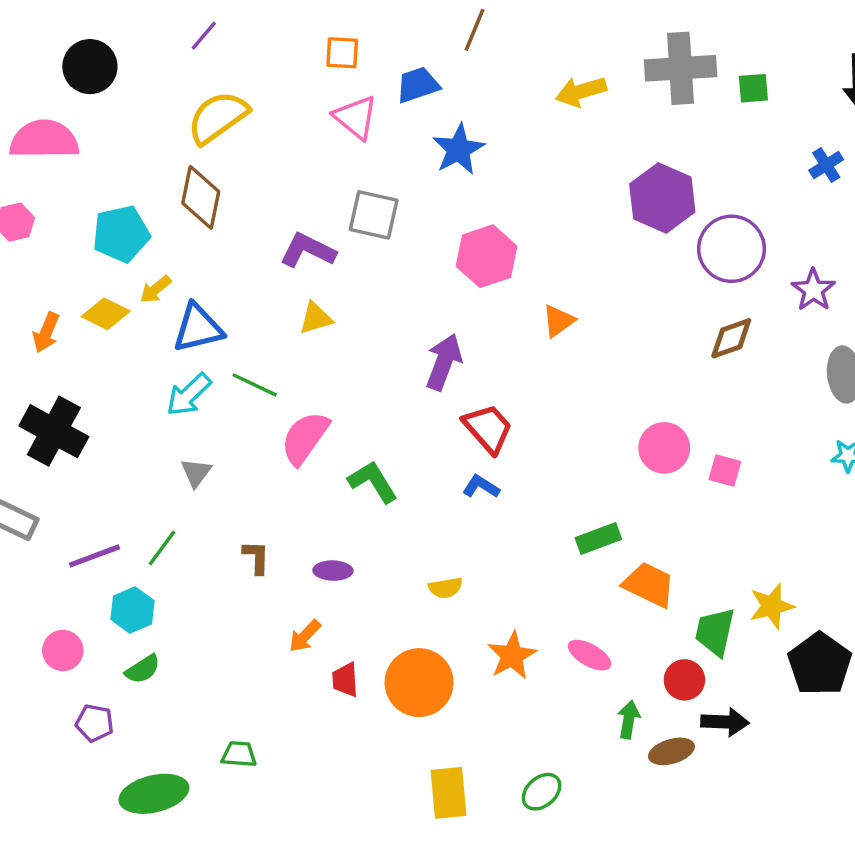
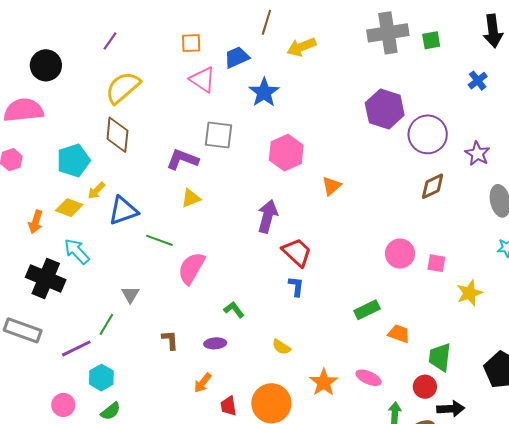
yellow arrow: (581, 91) -> (301, 47), moved
cyan arrow: (189, 395) -> (77, 251), moved, turned 96
green L-shape: (373, 482) -> (234, 310), moved, size x0.7
blue L-shape: (481, 487) -> (296, 286), turned 70
green line: (162, 548) -> (106, 324), moved
orange trapezoid: (649, 585) -> (399, 334), size x0.7
yellow semicircle: (446, 588) -> (281, 347), turned 48
yellow star: (772, 606) -> (470, 293), moved

